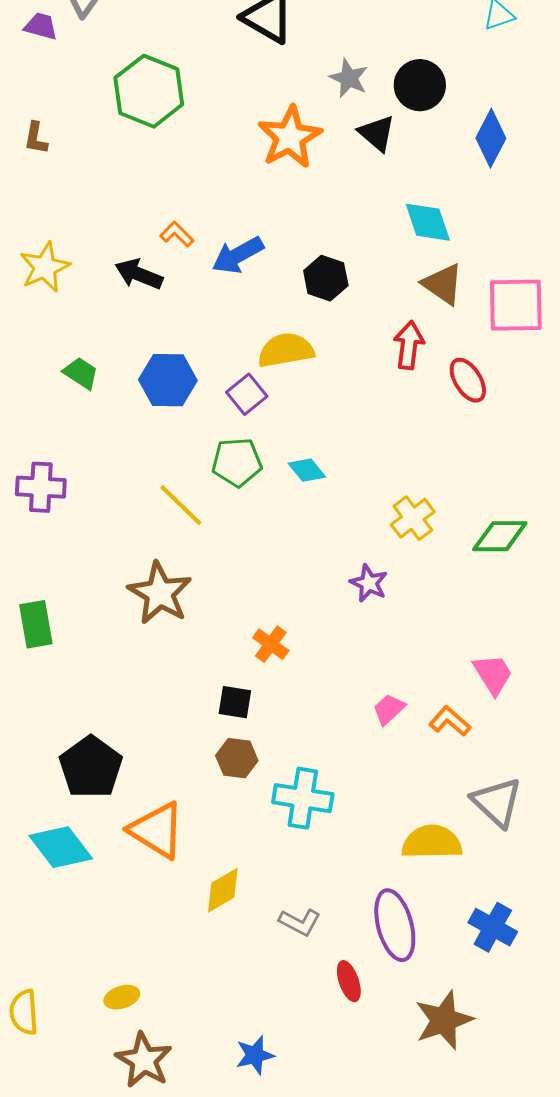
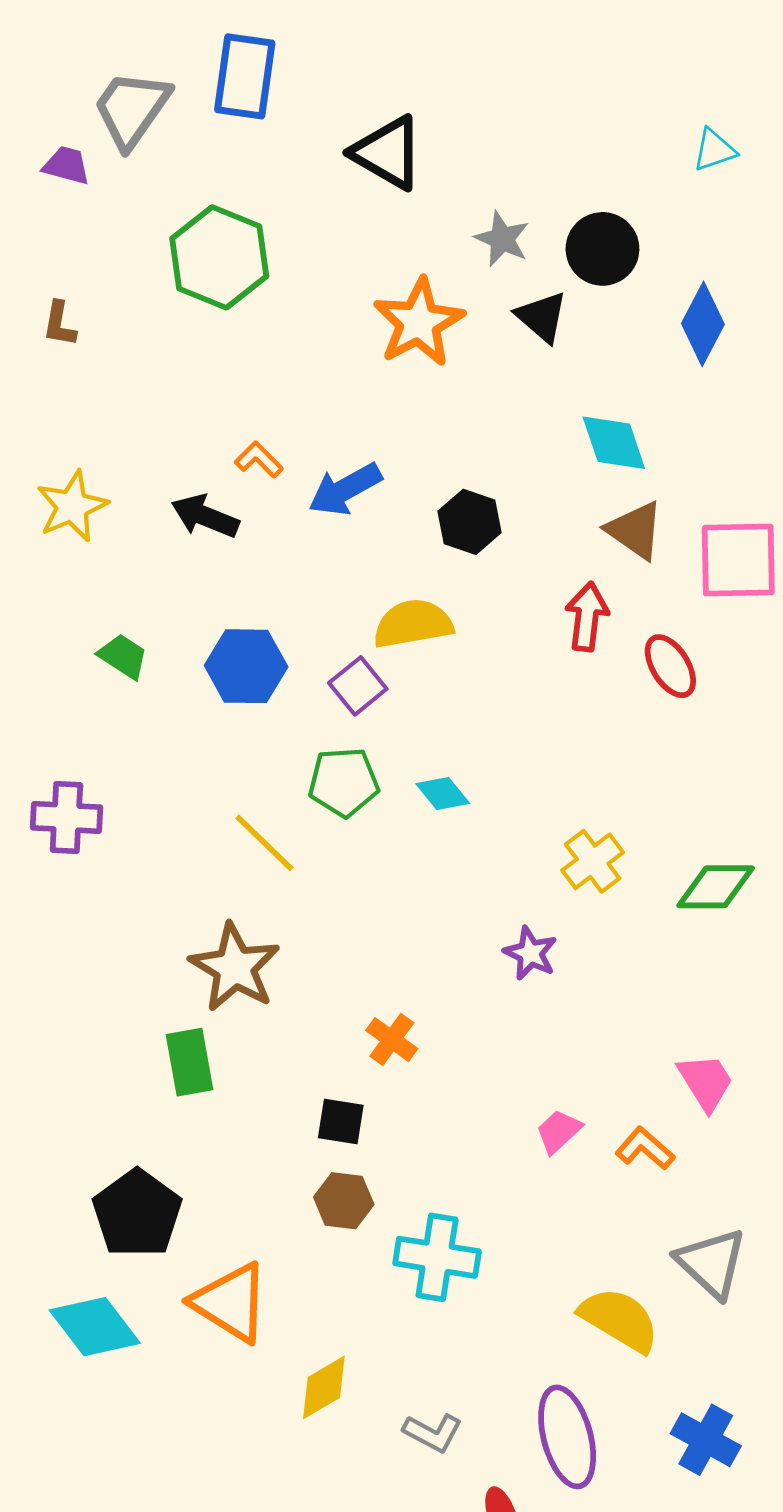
green rectangle: (36, 624) -> (190, 1062), moved
yellow semicircle: (432, 842) -> (619, 1320), turned 32

